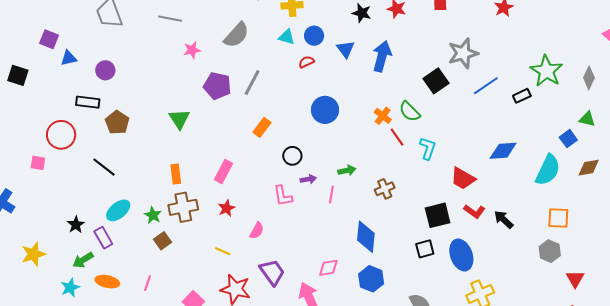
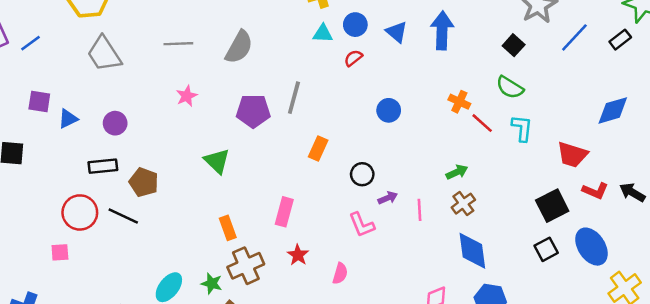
gray semicircle: (236, 35) -> (239, 47), moved
pink star: (192, 50) -> (187, 96), moved
black square: (436, 81) -> (514, 45), size x0.7
blue circle: (325, 110) -> (389, 110), size x0.7
green semicircle: (410, 112) -> (510, 87), moved
black line: (104, 167) -> (123, 216), moved
green arrow: (347, 170) -> (457, 172), moved
brown cross: (385, 189) -> (463, 204), moved

